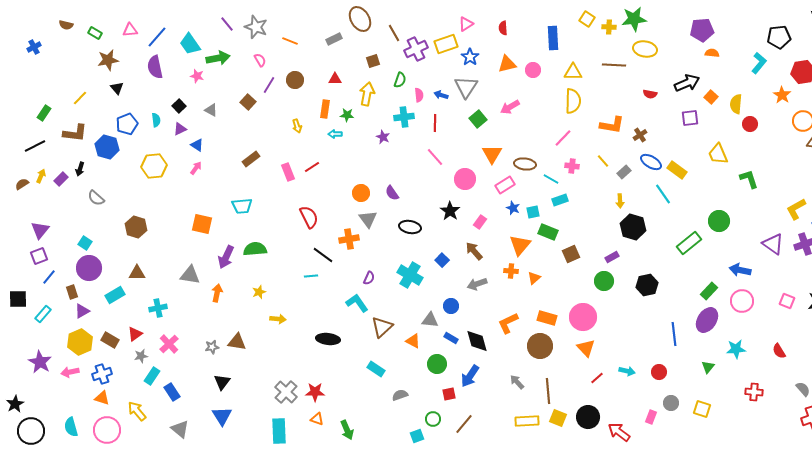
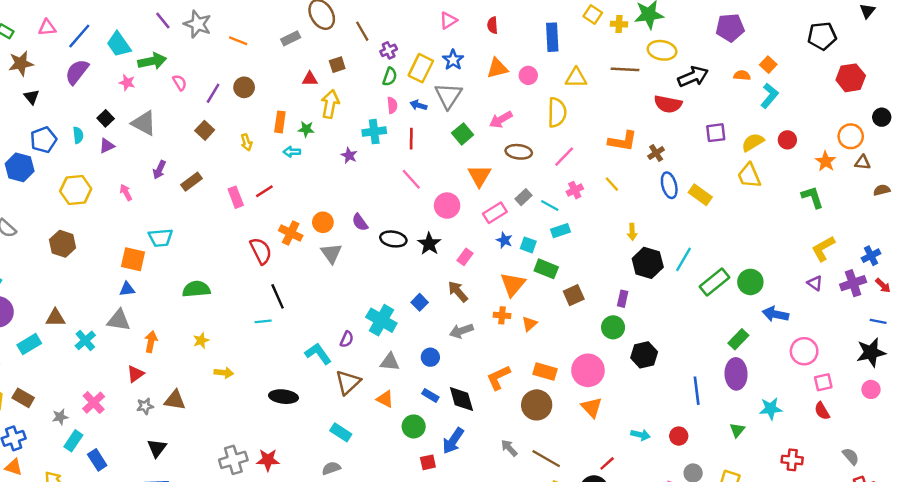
yellow rectangle: (446, 44) -> (421, 68), moved, turned -45
purple cross: (416, 49) -> (389, 50), size x0.6
orange semicircle: (712, 53) -> (742, 75), moved
pink semicircle: (260, 60) -> (180, 83), moved
cyan L-shape: (759, 63) -> (769, 96), moved
purple semicircle: (155, 67) -> (77, 72), turned 50
red triangle: (335, 79) -> (310, 79), moved
green semicircle: (400, 80) -> (390, 77), moved
black arrow: (687, 83) -> (693, 77), moved
red semicircle: (650, 94) -> (668, 104), size x1.6
orange star: (782, 95) -> (826, 161), moved
orange square: (711, 97) -> (768, 65), moved
yellow semicircle: (573, 101) -> (557, 112), moved
brown square: (248, 102) -> (205, 130), moved
yellow semicircle: (736, 104) -> (753, 142), moved, turned 54
gray triangle: (211, 110) -> (144, 123), size x1.6
blue triangle: (197, 145) -> (127, 289), moved, turned -40
blue ellipse: (651, 162) -> (669, 185), turned 45
brown ellipse: (525, 164) -> (519, 152), moved
pink cross: (572, 166) -> (575, 190), turned -32
pink arrow: (196, 168) -> (126, 192), turned -64
gray rectangle: (624, 172) -> (523, 197), moved
green L-shape: (749, 179) -> (812, 197), moved
cyan line: (663, 194) -> (684, 259), moved, turned 65
cyan trapezoid: (242, 206) -> (160, 238), moved
yellow L-shape: (796, 209) -> (823, 249), moved
cyan square: (533, 212) -> (528, 245), turned 32
green circle: (719, 221) -> (750, 282), moved
brown hexagon: (136, 227) -> (63, 244), moved
black ellipse: (410, 227) -> (393, 239), moved
orange cross: (349, 239) -> (291, 233), moved, turned 36
purple triangle: (773, 244) -> (815, 283), size x0.6
black line: (323, 255) -> (278, 296), turned 30
purple arrow: (226, 257) -> (159, 170), moved, size x0.7
purple rectangle: (612, 257) -> (623, 299), turned -48
purple semicircle: (369, 278) -> (347, 339), moved
black hexagon: (647, 285) -> (644, 355), moved
pink circle: (742, 301) -> (804, 351), moved
pink square: (787, 301) -> (823, 382), moved, turned -35
cyan cross: (158, 308) -> (85, 340), moved, turned -30
gray triangle: (430, 320) -> (390, 362), moved
purple ellipse: (707, 320) -> (736, 374), turned -35
red triangle: (135, 334) -> (135, 374), moved
red line: (597, 378) -> (607, 463), moved
brown line: (548, 391) -> (546, 459), turned -55
gray cross: (286, 392) -> (233, 460), turned 30
gray semicircle: (400, 395) -> (331, 468), moved

